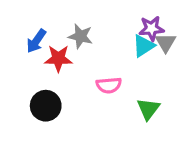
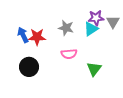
gray star: (80, 36) -> (66, 28), moved
blue arrow: (36, 41) -> (23, 35), moved, turned 119
gray triangle: (166, 43) -> (113, 22), moved

